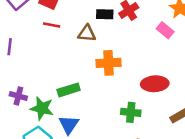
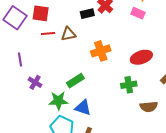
brown triangle: (87, 33) -> (68, 34), moved
purple cross: (18, 96) -> (35, 82), moved, turned 32
blue triangle: (69, 125) -> (83, 108), turned -30

